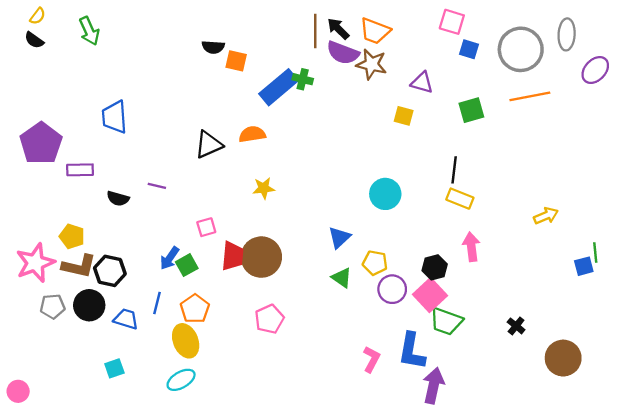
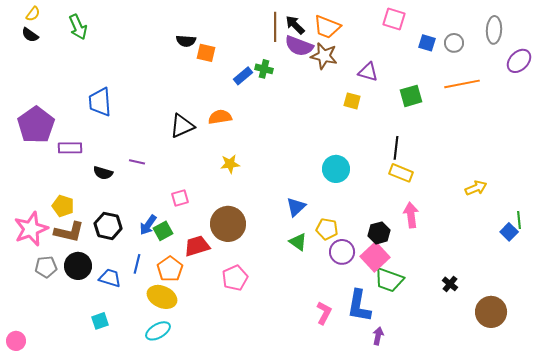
blue square: (469, 49) -> (427, 43), moved
gray circle: (521, 49) -> (454, 43), size x0.5
blue rectangle: (279, 87) -> (243, 76), size x0.6
red trapezoid: (233, 256) -> (197, 246), moved, turned -112
blue square: (584, 266) -> (509, 232), turned -30
black hexagon: (110, 271) -> (108, 226), moved
yellow ellipse: (186, 341) -> (162, 297), turned -44
purple arrow: (433, 386) -> (378, 336), size x0.6

